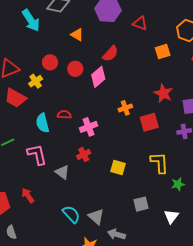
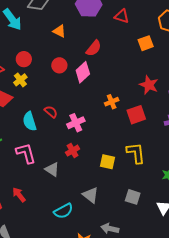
red circle: (50, 62) -> (24, 59), moved
red semicircle: (64, 115) -> (51, 112), turned 40
yellow L-shape: (159, 163) -> (136, 153), moved
gray square: (141, 204) -> (133, 197), turned 35
cyan semicircle: (71, 214) -> (63, 211), turned 108
gray triangle: (96, 217) -> (91, 195), moved

